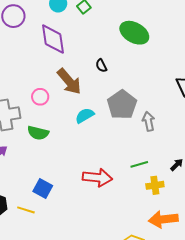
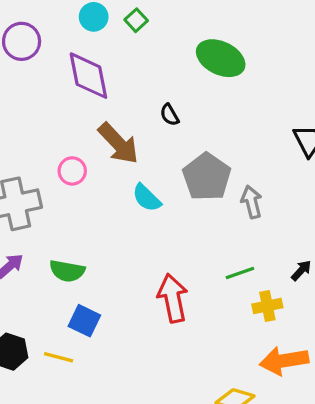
cyan semicircle: (85, 116) -> (147, 198), turned -102
green semicircle: (38, 133) -> (67, 271), moved
red arrow: (97, 178) -> (173, 298), turned -104

